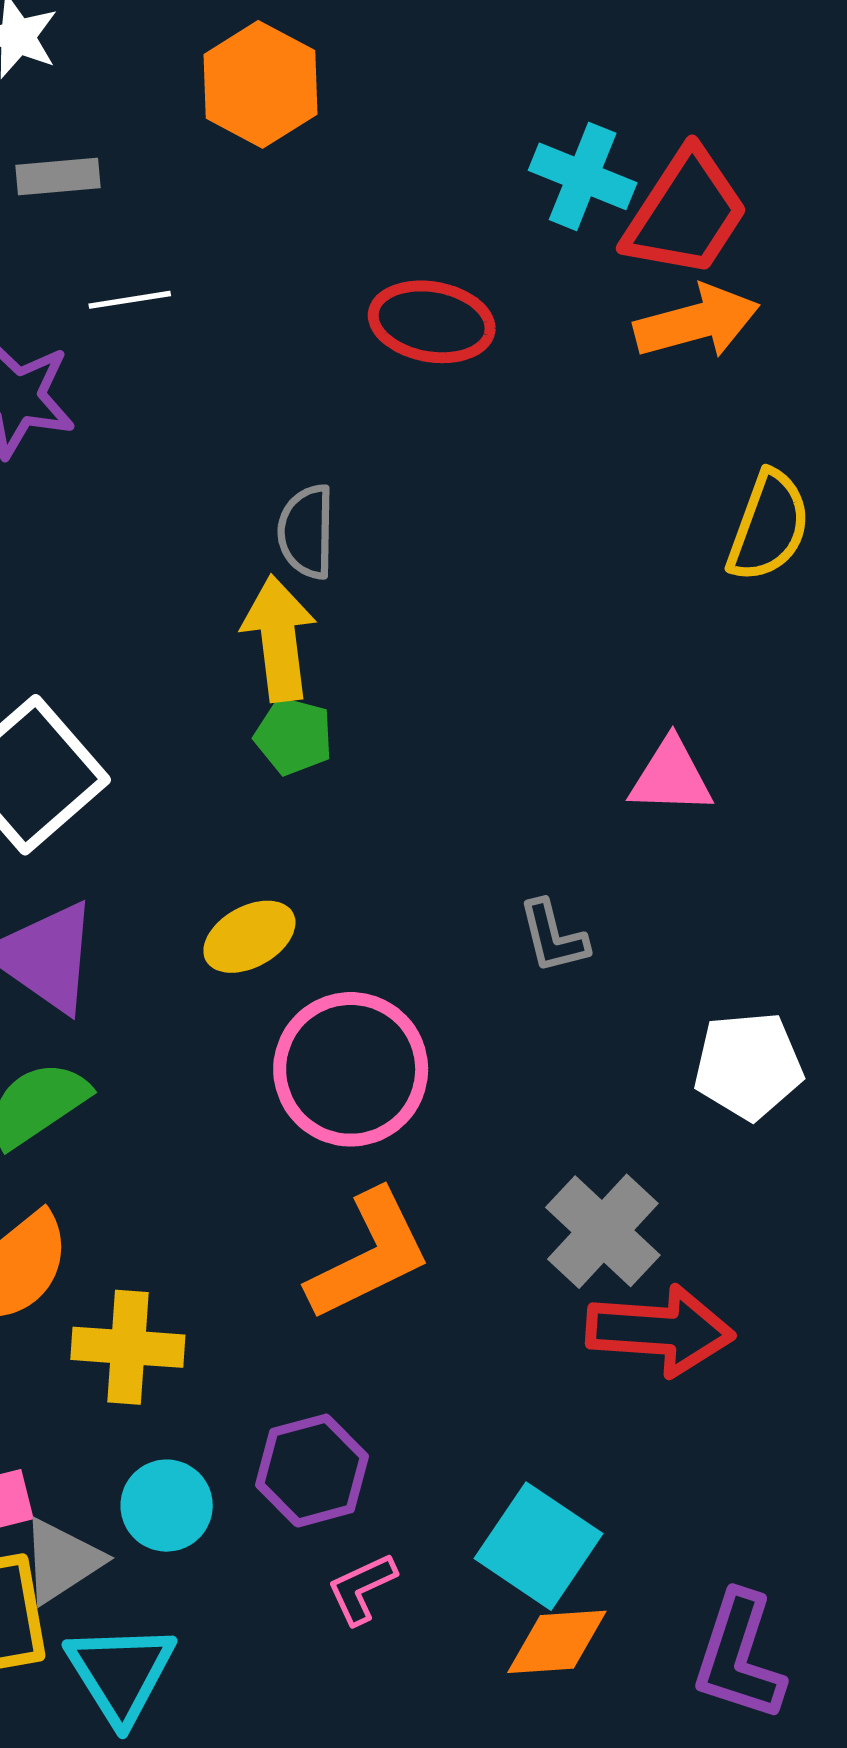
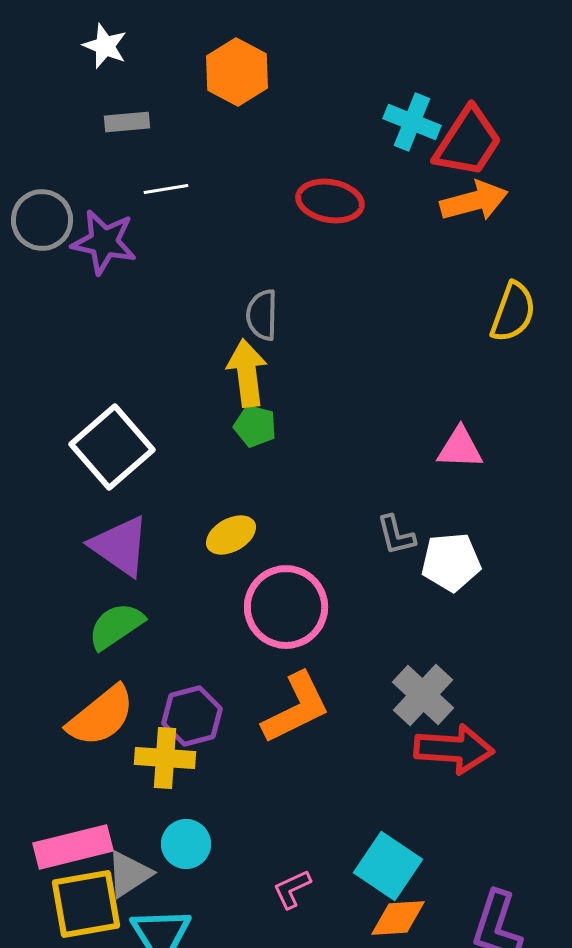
white pentagon: (748, 1066) -> (451, 562), moved
purple hexagon: (312, 1471) -> (192, 716), moved

